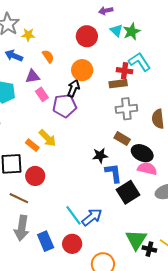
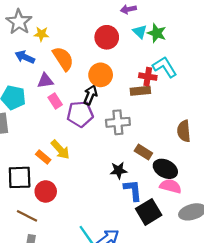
green star: (132, 32) -> (157, 33), turned -30
orange semicircle: (48, 56) -> (63, 59), size x1.6
gray cross: (126, 109) -> (118, 122), moved

